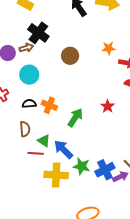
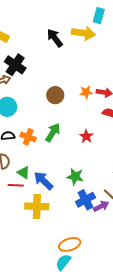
orange star: (109, 48) -> (86, 92), moved
brown circle: (70, 56) -> (55, 95), moved
green arrow: (75, 118) -> (53, 133), moved
green star: (82, 166) -> (75, 177), moved

